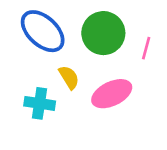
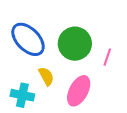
pink ellipse: (112, 94) -> (79, 91), turned -40

